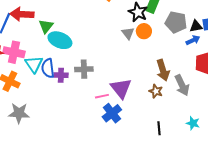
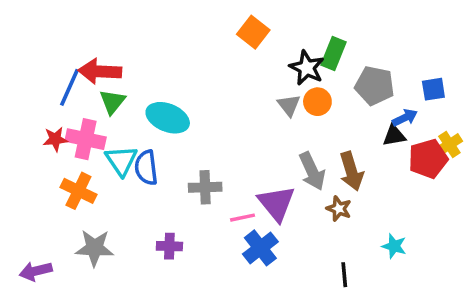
green triangle: (46, 26) -> (112, 102), moved
black triangle: (196, 26) -> (394, 136), moved
gray cross: (84, 69) -> (205, 187), moved
purple cross: (61, 75) -> (169, 246), moved
gray arrow: (182, 85) -> (312, 171), moved
cyan star: (193, 123) -> (394, 246), moved

